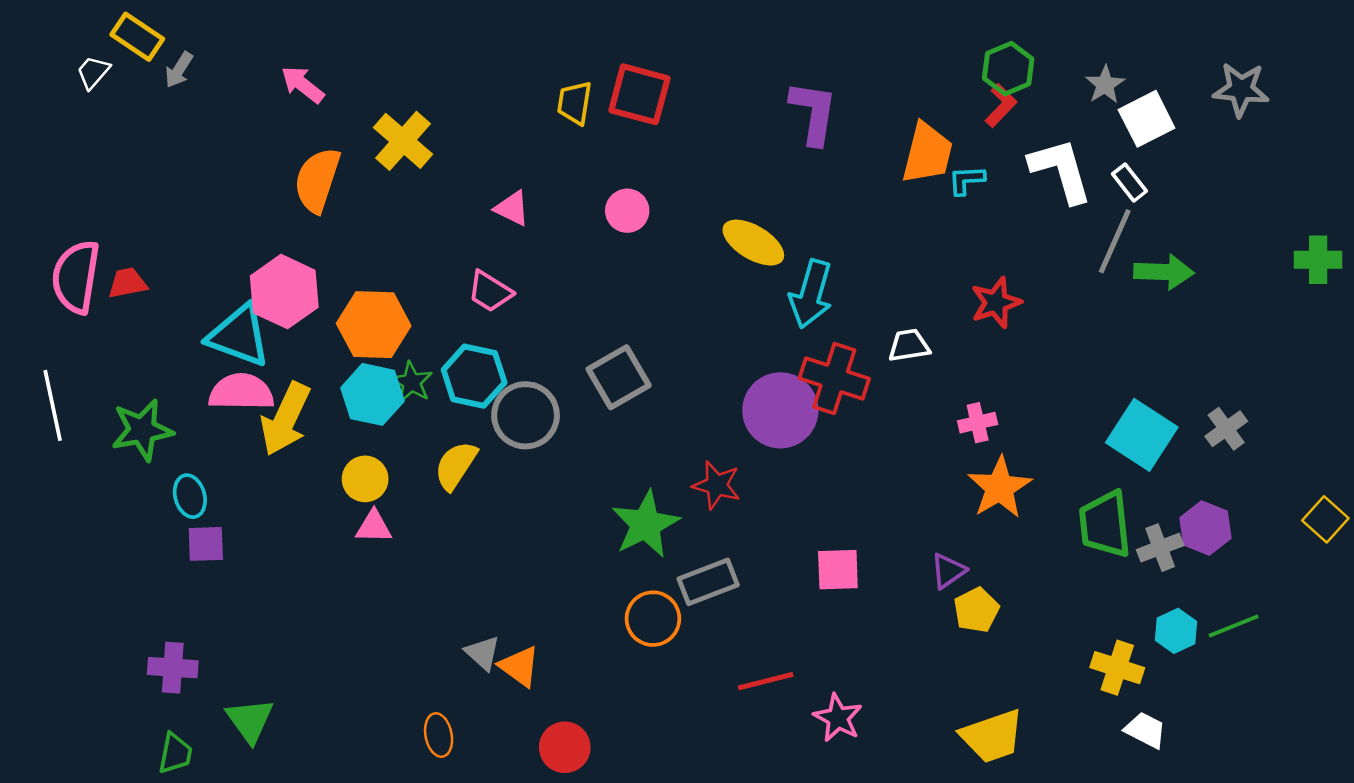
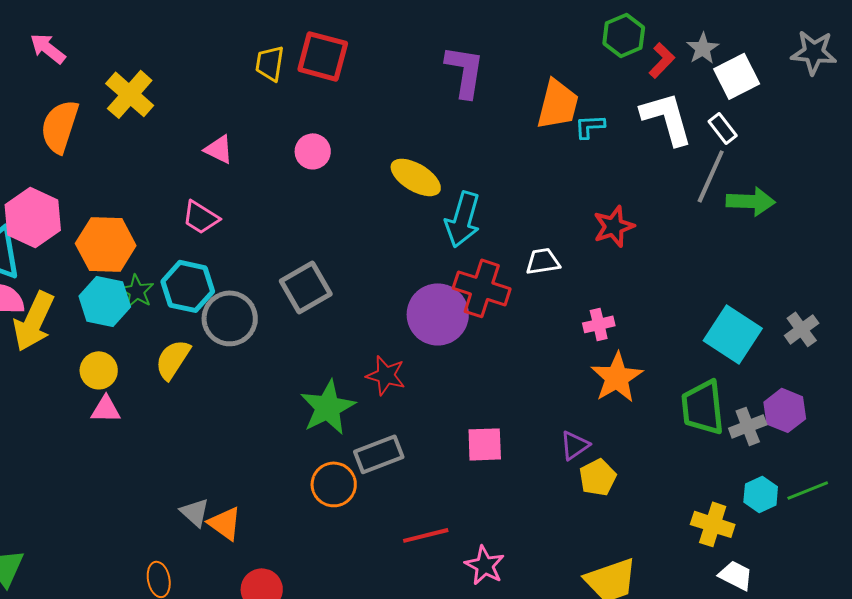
red L-shape: (1001, 105) -> (662, 60), moved

